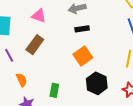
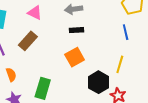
black hexagon: (97, 83) -> (98, 82), moved
green rectangle: (54, 90) -> (43, 88), size x1.5

